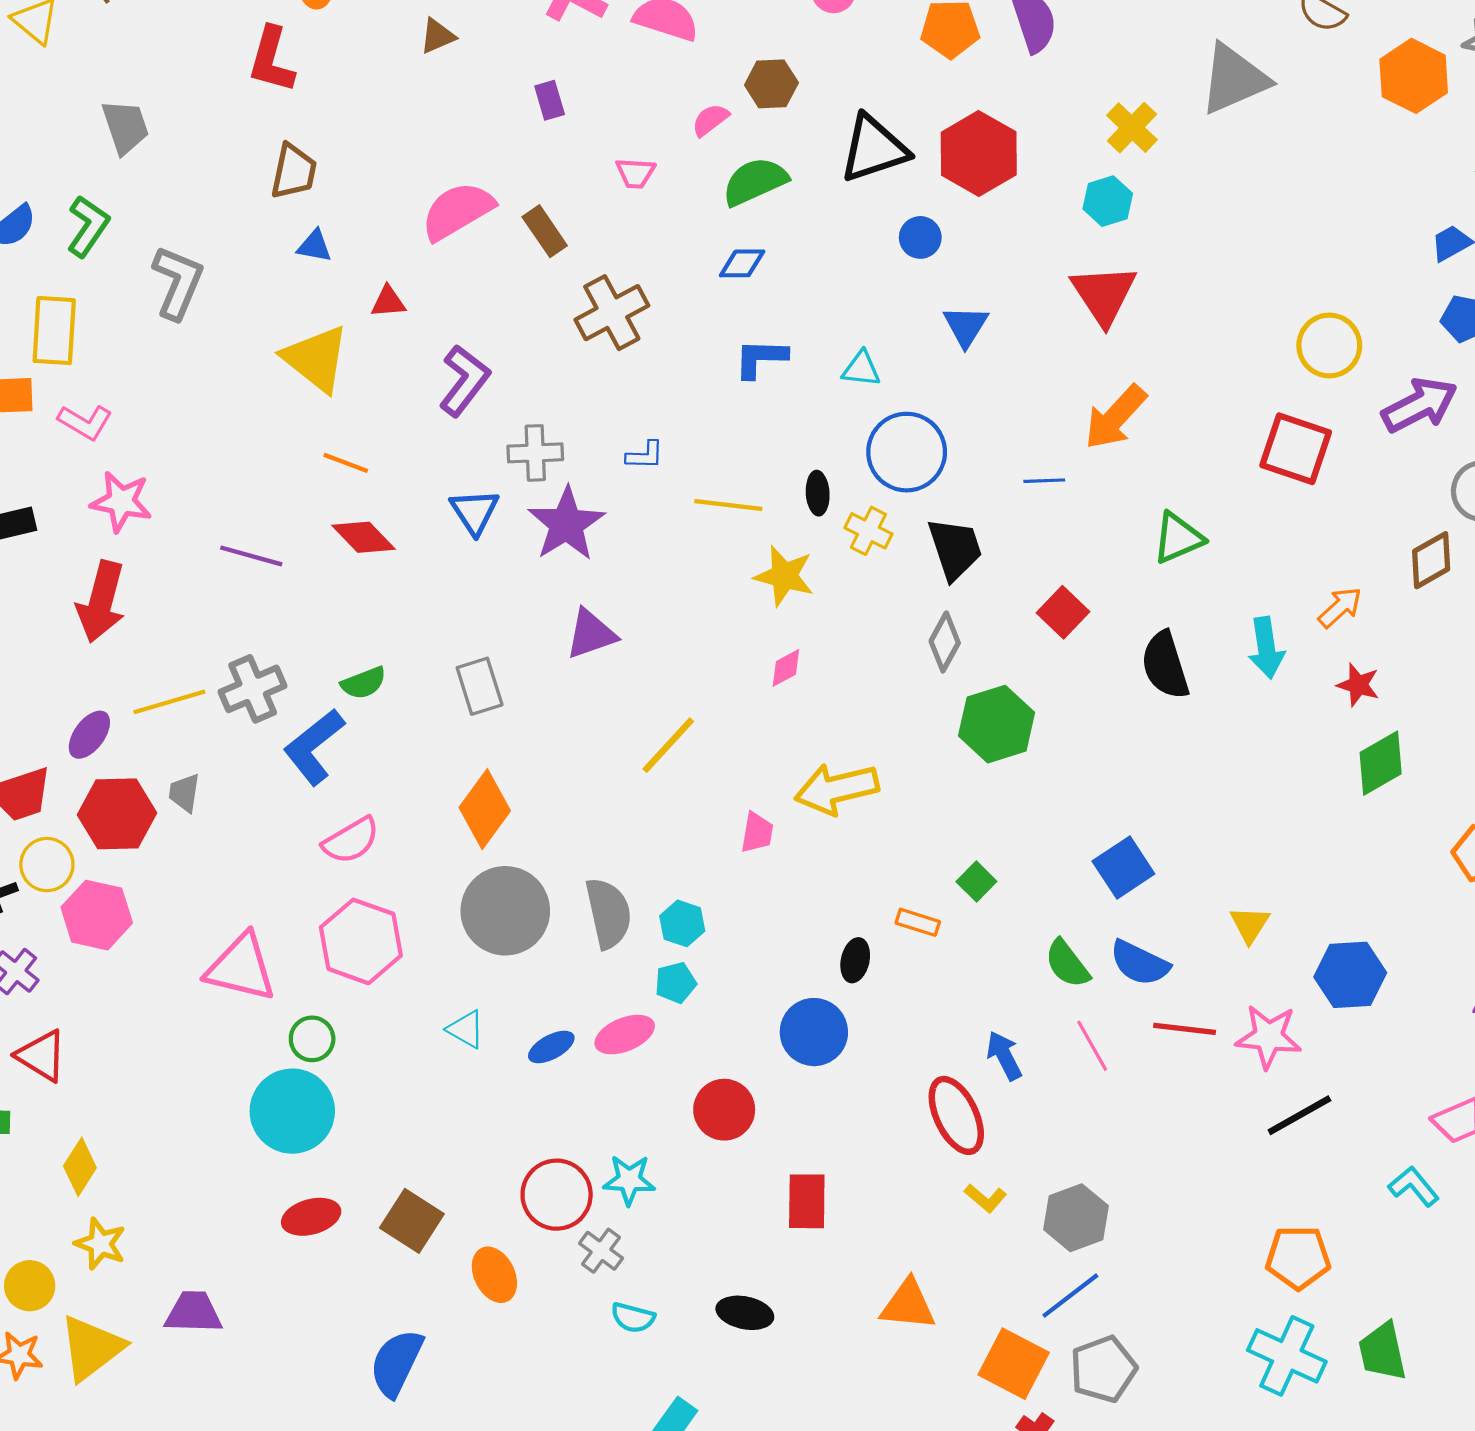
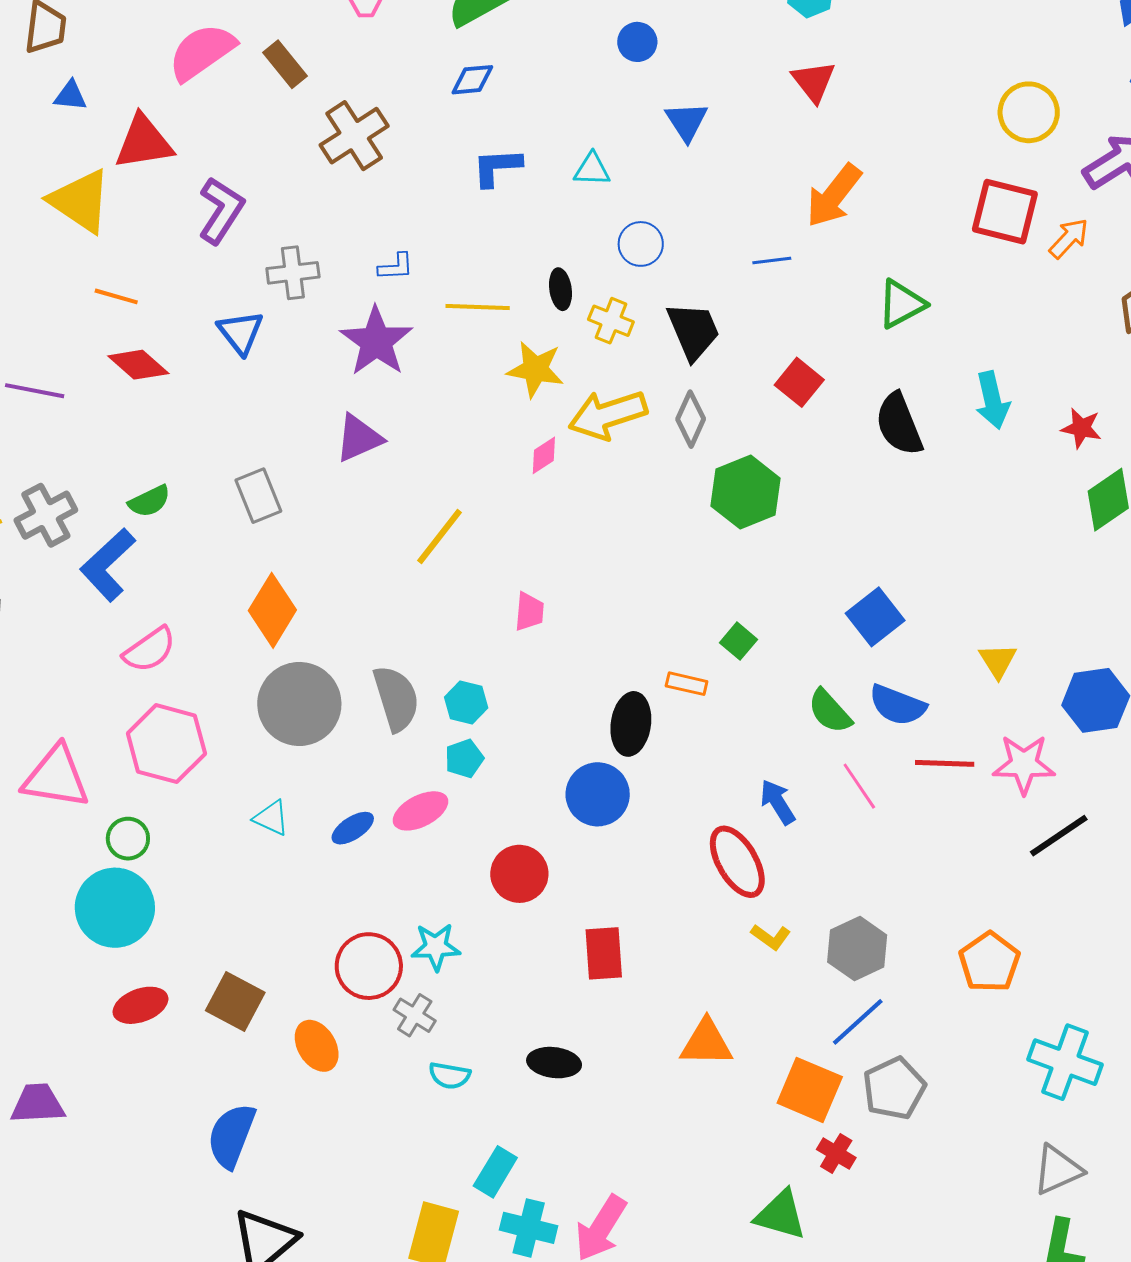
red triangle: (1104, 294) -> (814, 81), size x0.7
red triangle: (388, 302) -> (144, 142), size x1.8
blue circle: (907, 452) -> (641, 244), size x0.6
purple star: (566, 524) -> (376, 341), moved
orange arrow: (1340, 607) -> (1069, 238), moved
yellow arrow: (837, 789) -> (608, 415), moved
black ellipse: (855, 960) -> (631, 724), size x1.5
orange pentagon: (1298, 1257) -> (989, 962), moved, turned -30

